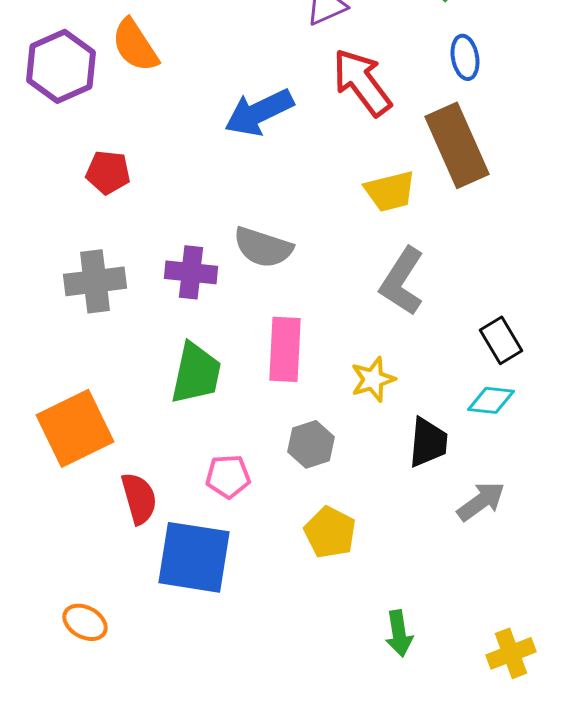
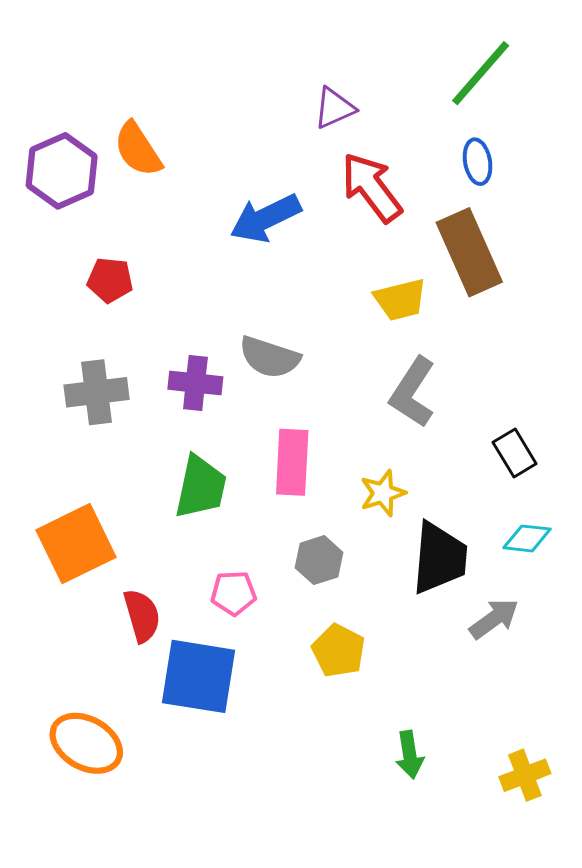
cyan diamond: (491, 400) -> (527, 538), moved
black trapezoid: (428, 442) -> (439, 558), size x1.4
orange ellipse: (85, 622) -> (86, 743), size x1.6

